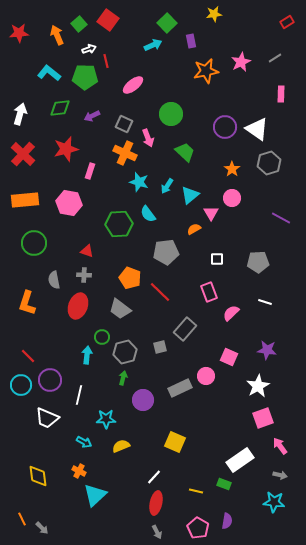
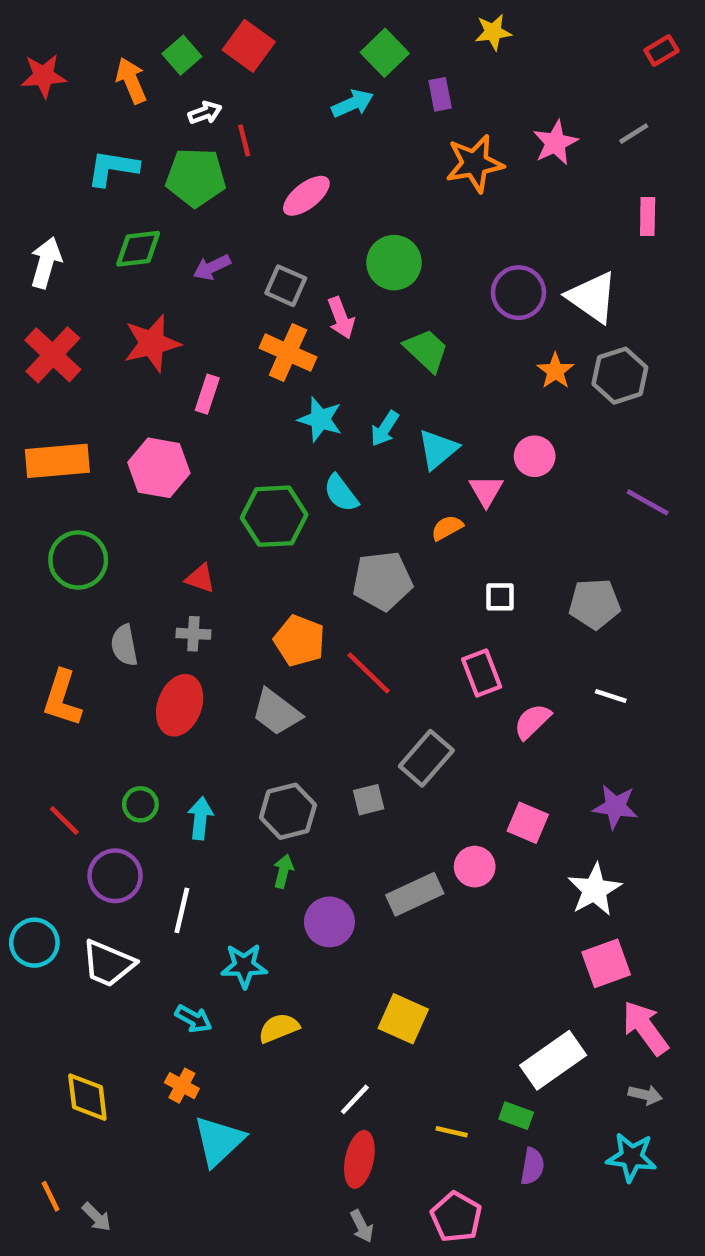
cyan L-shape: (49, 73) -> (113, 168), turned -30
orange star: (232, 169) -> (555, 371), moved
green circle: (102, 337) -> (140, 804), moved
cyan circle: (21, 385) -> (34, 943), moved
pink arrow: (280, 446) -> (645, 1028), size x1.4
purple semicircle: (227, 521) -> (532, 1166), moved

